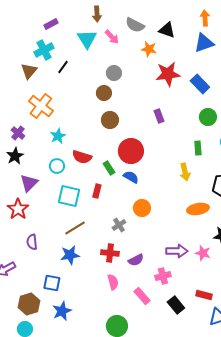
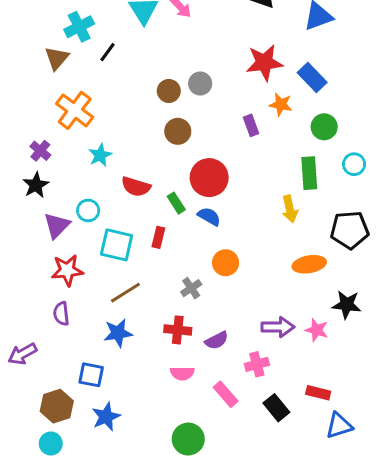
orange star: (149, 49) -> (281, 104), moved
gray circle: (114, 73) -> (200, 84), moved
green rectangle: (198, 148) -> (309, 173), size x1.5
cyan circle: (57, 166) -> (88, 210), moved
red star: (18, 209) -> (67, 270), moved, turned 30
pink semicircle: (113, 282) -> (182, 373), turned 105

